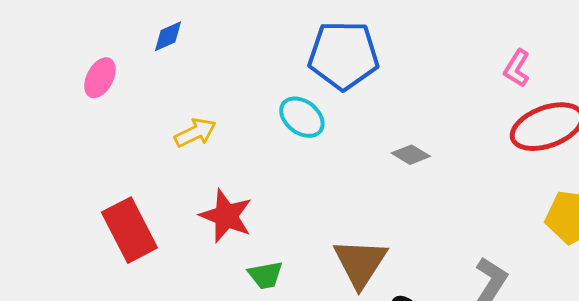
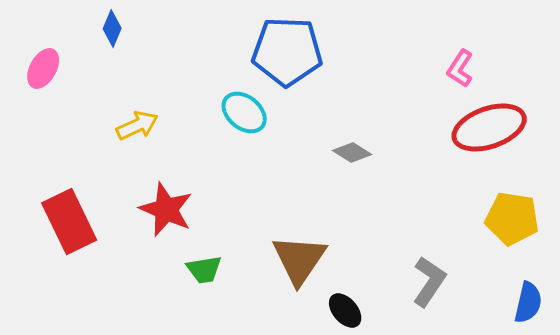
blue diamond: (168, 36) -> (112, 28), turned -45

